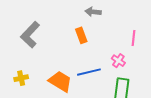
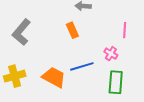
yellow cross: (21, 78) -> (15, 76), size x1.5

